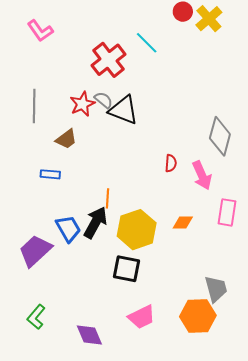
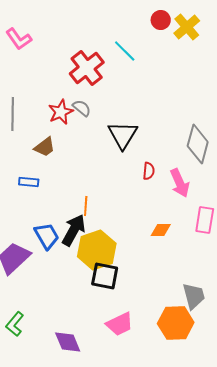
black triangle: (124, 110) -> (123, 135), moved, turned 40
yellow hexagon: (137, 230) -> (97, 250), moved

